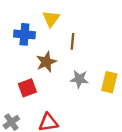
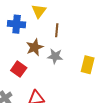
gray star: (79, 79) -> (55, 56), moved
red square: (27, 88) -> (19, 69), turned -35

